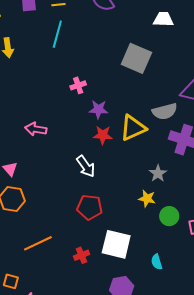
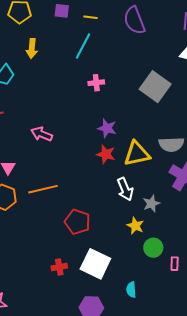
pink cross: (78, 85) -> (96, 83), moved
white arrow: (86, 166) -> (125, 189), moved
orange line: (38, 243) -> (43, 189), moved

